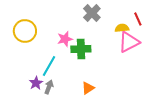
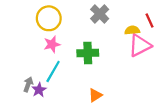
yellow circle: (25, 31) -> (49, 18), moved
pink star: (65, 39) -> (52, 44), moved
gray arrow: (49, 87) -> (28, 84), moved

